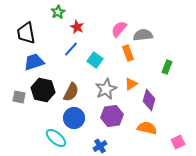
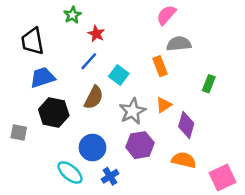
pink semicircle: (119, 29) -> (166, 15), moved
brown semicircle: (71, 92) -> (94, 98), moved
gray square: (19, 97) -> (19, 133), moved
pink square: (178, 142) -> (223, 178), size x1.5
blue cross: (100, 146) -> (110, 176), moved

